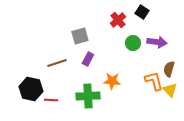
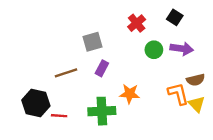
black square: (142, 12) -> (175, 17), moved
brown semicircle: (169, 69) -> (196, 80), turned -119

